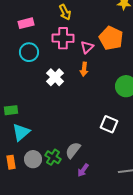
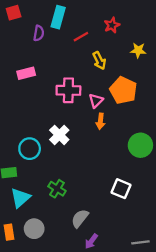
yellow arrow: (65, 12) -> (99, 61), moved
cyan circle: (29, 52) -> (30, 149), moved
orange arrow: (84, 69) -> (100, 121), moved
green cross: (53, 157) -> (57, 189), moved

